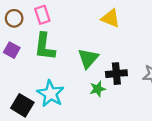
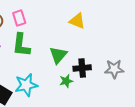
cyan star: (51, 94) -> (26, 85), turned 30

